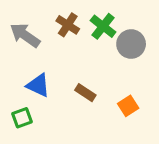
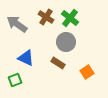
gray circle: (131, 44) -> (66, 42), moved

